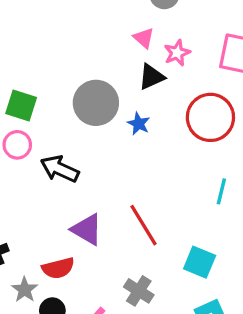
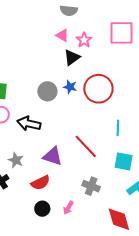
gray circle: (96, 103) -> (47, 91), moved, size x0.7
red circle: (210, 117) -> (98, 89), moved
cyan line: (221, 191) -> (118, 128), moved
gray star: (25, 290) -> (16, 160), moved

